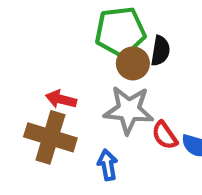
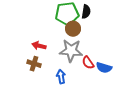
black semicircle: (160, 51) -> (86, 12), moved
brown cross: (50, 137) -> (34, 64), size x0.6

